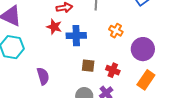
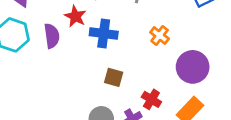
red cross: (113, 70) -> (151, 99), moved
purple semicircle: (43, 76) -> (52, 36), moved

